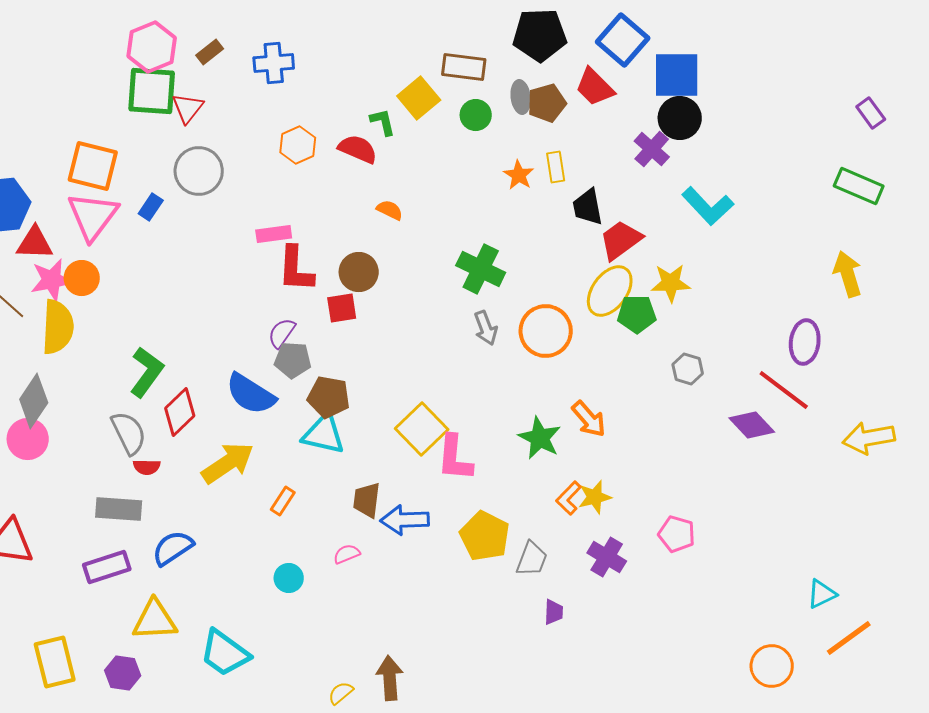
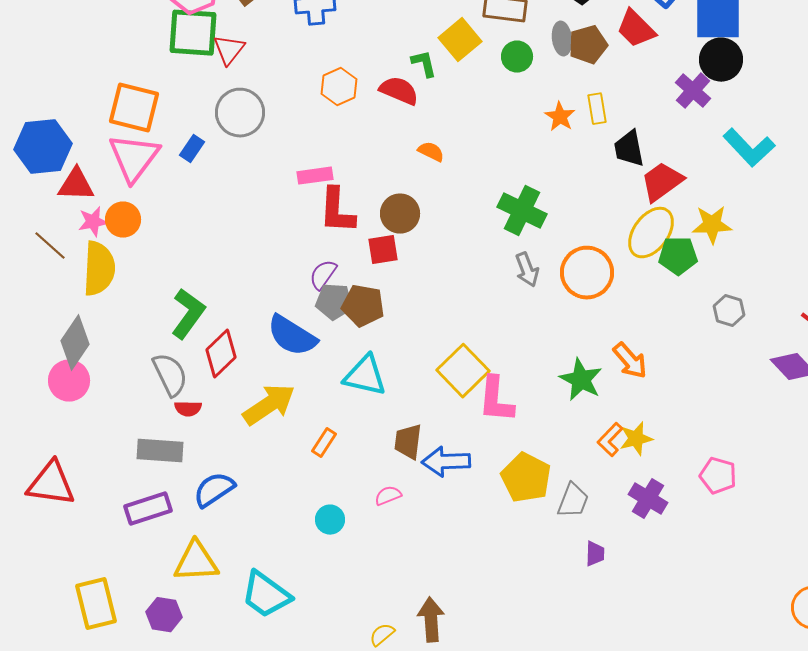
pink star: (52, 280) -> (93, 222), size x0.7
brown pentagon: (329, 397) -> (363, 306), moved

